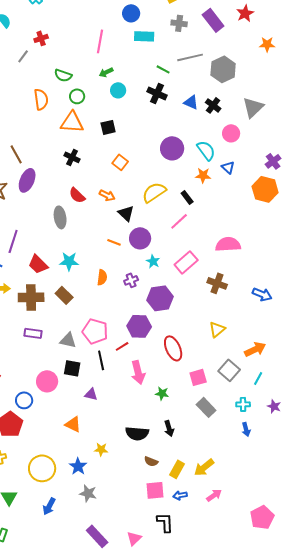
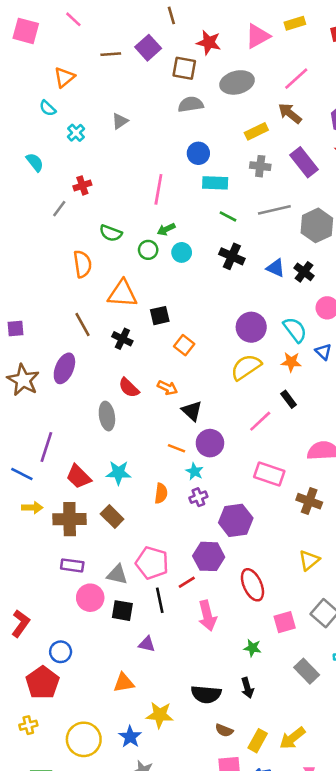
green line: (163, 69) -> (228, 216), moved
green circle: (77, 96) -> (148, 250), moved
black square: (108, 127) -> (160, 316), moved
brown line: (16, 154) -> (82, 325), moved
yellow semicircle: (154, 192) -> (246, 367), moved
black rectangle: (187, 197) -> (289, 399), moved
cyan star: (153, 261) -> (195, 471), moved
pink rectangle: (186, 262) -> (269, 474), turned 60
pink circle: (47, 381) -> (90, 598), moved
green star: (162, 393) -> (252, 648), moved
gray rectangle: (206, 407) -> (307, 671), moved
orange triangle: (73, 424) -> (124, 683), turned -36
yellow star: (101, 449) -> (160, 715), size x1.5

